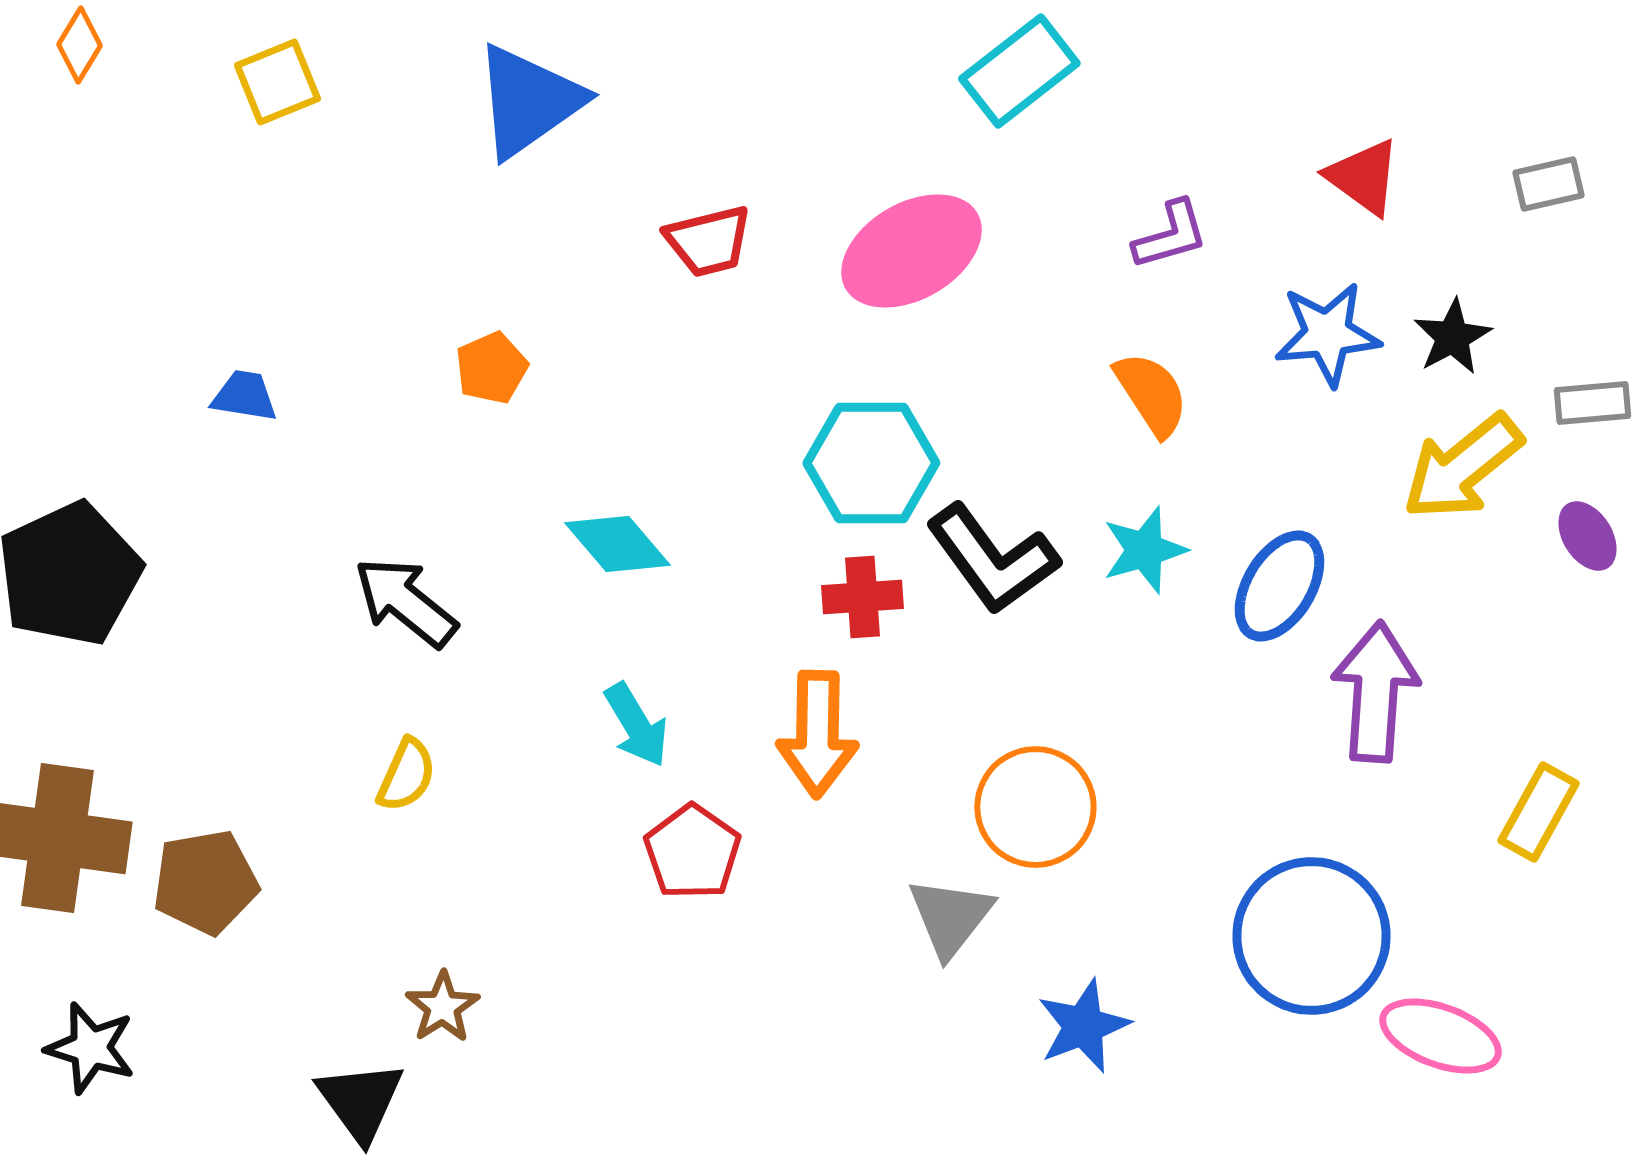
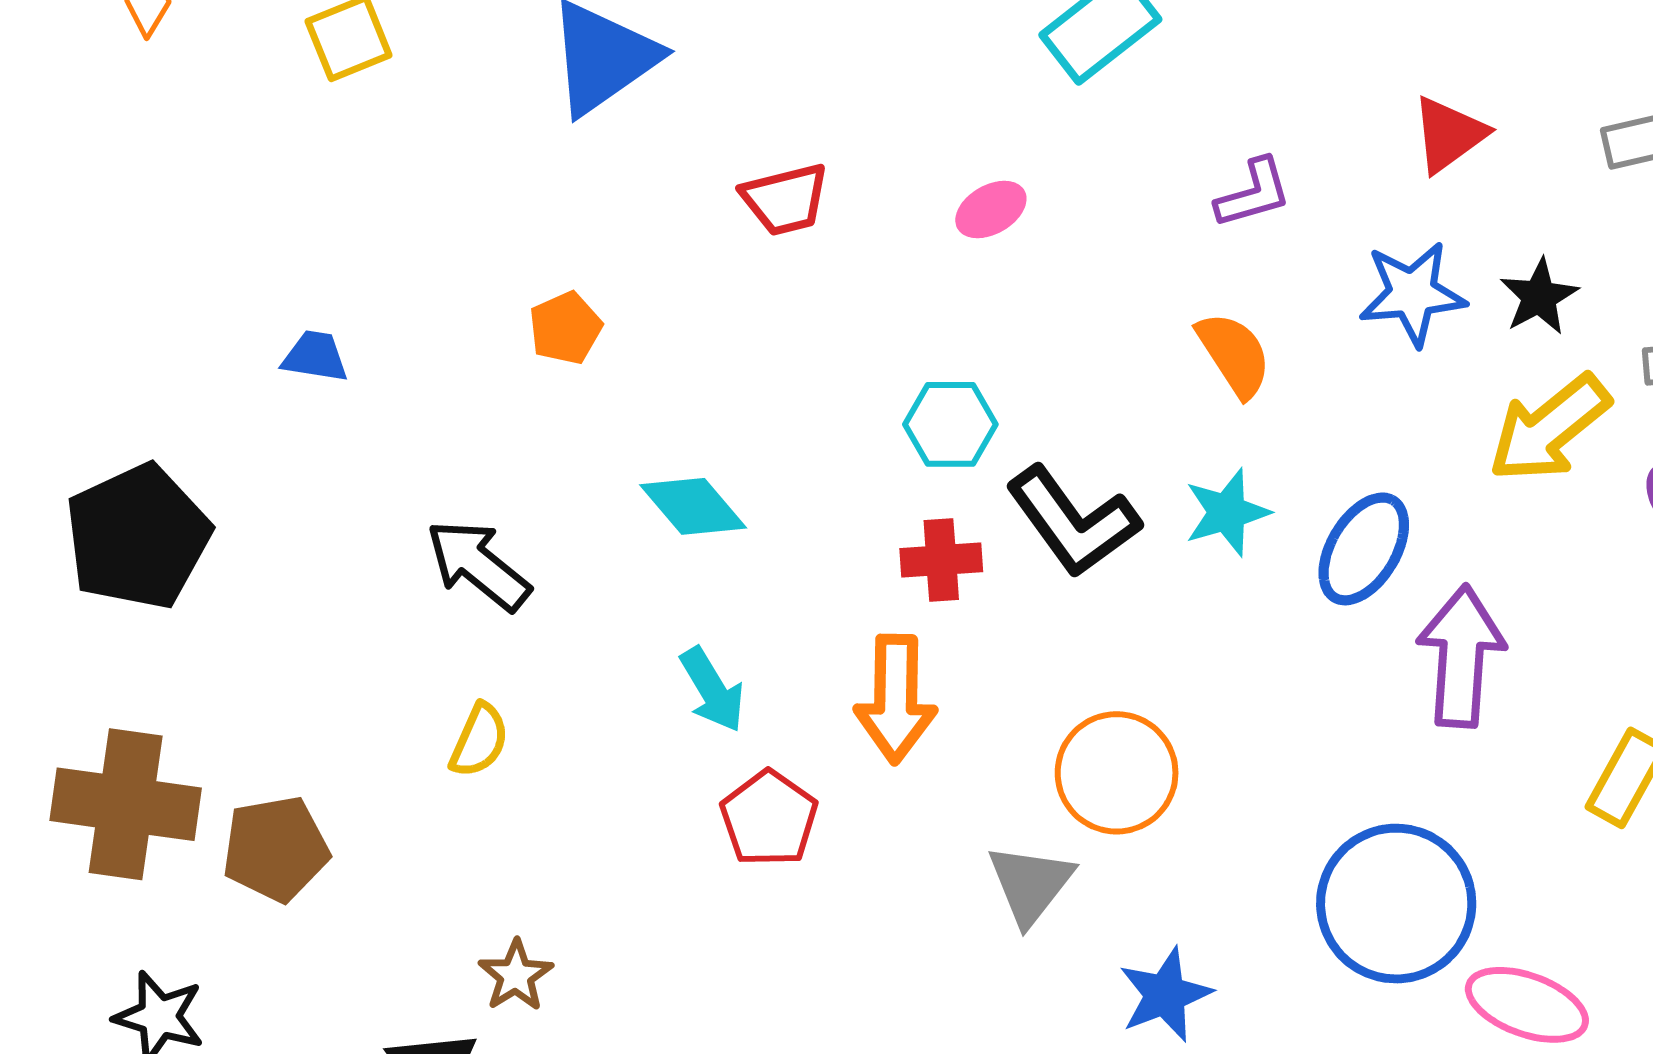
red triangle: (1363, 177) -> (1449, 135), turned 48
pink ellipse: (911, 251) -> (991, 210), size x0.5
cyan hexagon: (871, 463) -> (950, 424), size x0.7

